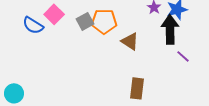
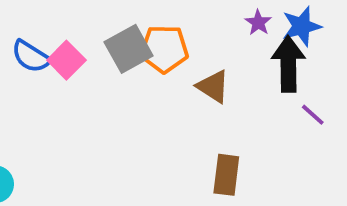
pink square: (54, 14) -> (66, 60), moved
gray square: (85, 21) -> (129, 49), size x1.4

